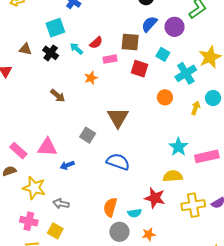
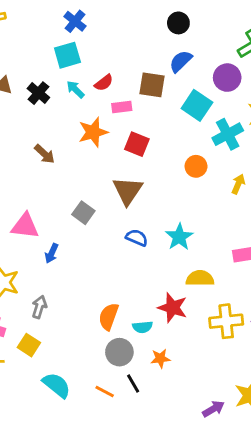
purple circle: (175, 27) -> (227, 78), moved
cyan square: (55, 28) -> (67, 55), moved
cyan square: (163, 54) -> (197, 105), size x1.5
red square: (140, 69) -> (137, 144), moved
orange star: (91, 78) -> (93, 132), size x1.5
cyan star: (178, 147) -> (179, 237), moved
blue semicircle: (118, 162) -> (137, 238), moved, size x0.7
blue arrow: (67, 165) -> (52, 253), turned -48
gray arrow: (61, 204) -> (39, 307), turned 91

